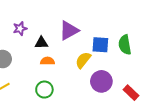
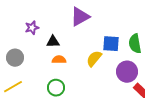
purple triangle: (69, 31) -> (80, 17), moved
purple circle: (101, 81) -> (127, 72), moved

